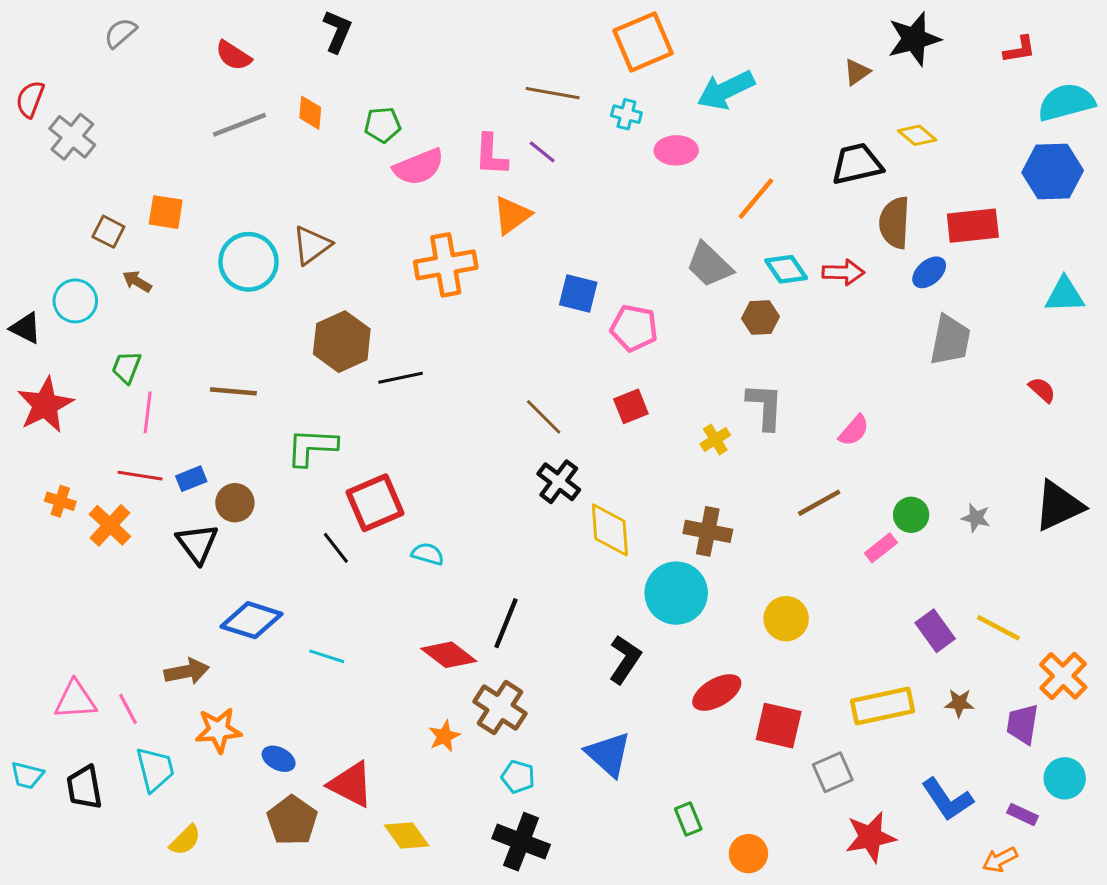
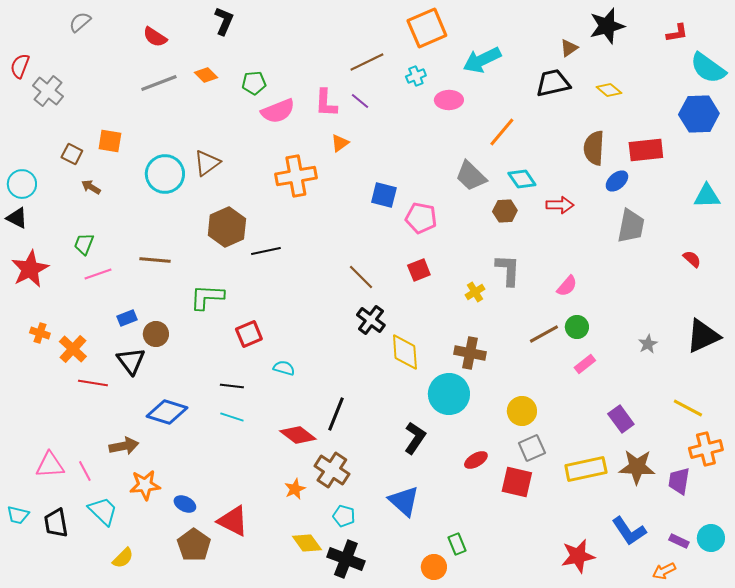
brown line: (553, 93) -> (367, 62), turned -36
cyan semicircle: (1066, 102) -> (708, 68), turned -129
orange diamond: (310, 113) -> (206, 75), turned -50
cyan cross: (626, 114) -> (416, 76), turned -36
black trapezoid: (857, 164) -> (553, 83), moved
orange triangle: (512, 215) -> (340, 143), size x0.7
red arrow: (843, 272) -> (560, 205), moved
cyan circle: (75, 301) -> (22, 184), moved
pink line: (148, 412) -> (98, 274), turned 64
red line: (140, 476) -> (93, 383), moved
red square: (375, 503) -> (249, 334), size x0.7
green circle: (911, 515) -> (577, 327), moved
gray star: (976, 518) -> (648, 344), turned 30
black line: (336, 548) -> (232, 386), moved, turned -45
yellow line: (998, 628) -> (688, 408), moved
cyan line: (327, 656) -> (232, 417), moved
orange cross: (1063, 676) -> (706, 449), turned 32
red ellipse: (717, 692) -> (476, 460), size x0.7
brown star: (959, 703) -> (637, 467), size x1.8
cyan trapezoid: (155, 769) -> (103, 511), turned -32
gray square: (833, 772) -> (532, 448), moved
cyan circle: (1065, 778) -> (711, 538), moved
yellow diamond: (407, 836) -> (307, 543), moved
orange circle: (748, 854) -> (434, 567), moved

